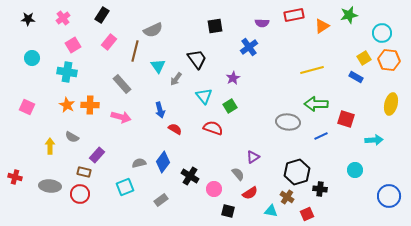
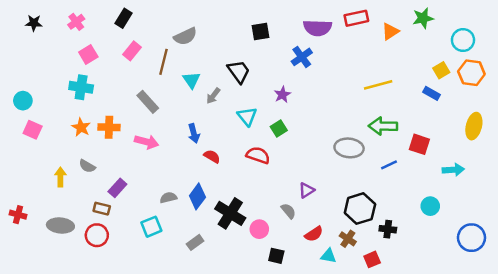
purple semicircle: (262, 23) -> (318, 28), size x1.6
cyan circle: (32, 58) -> (23, 101), moved
black cross: (190, 176) -> (230, 213), size x1.4
red semicircle: (250, 193) -> (314, 234), moved

